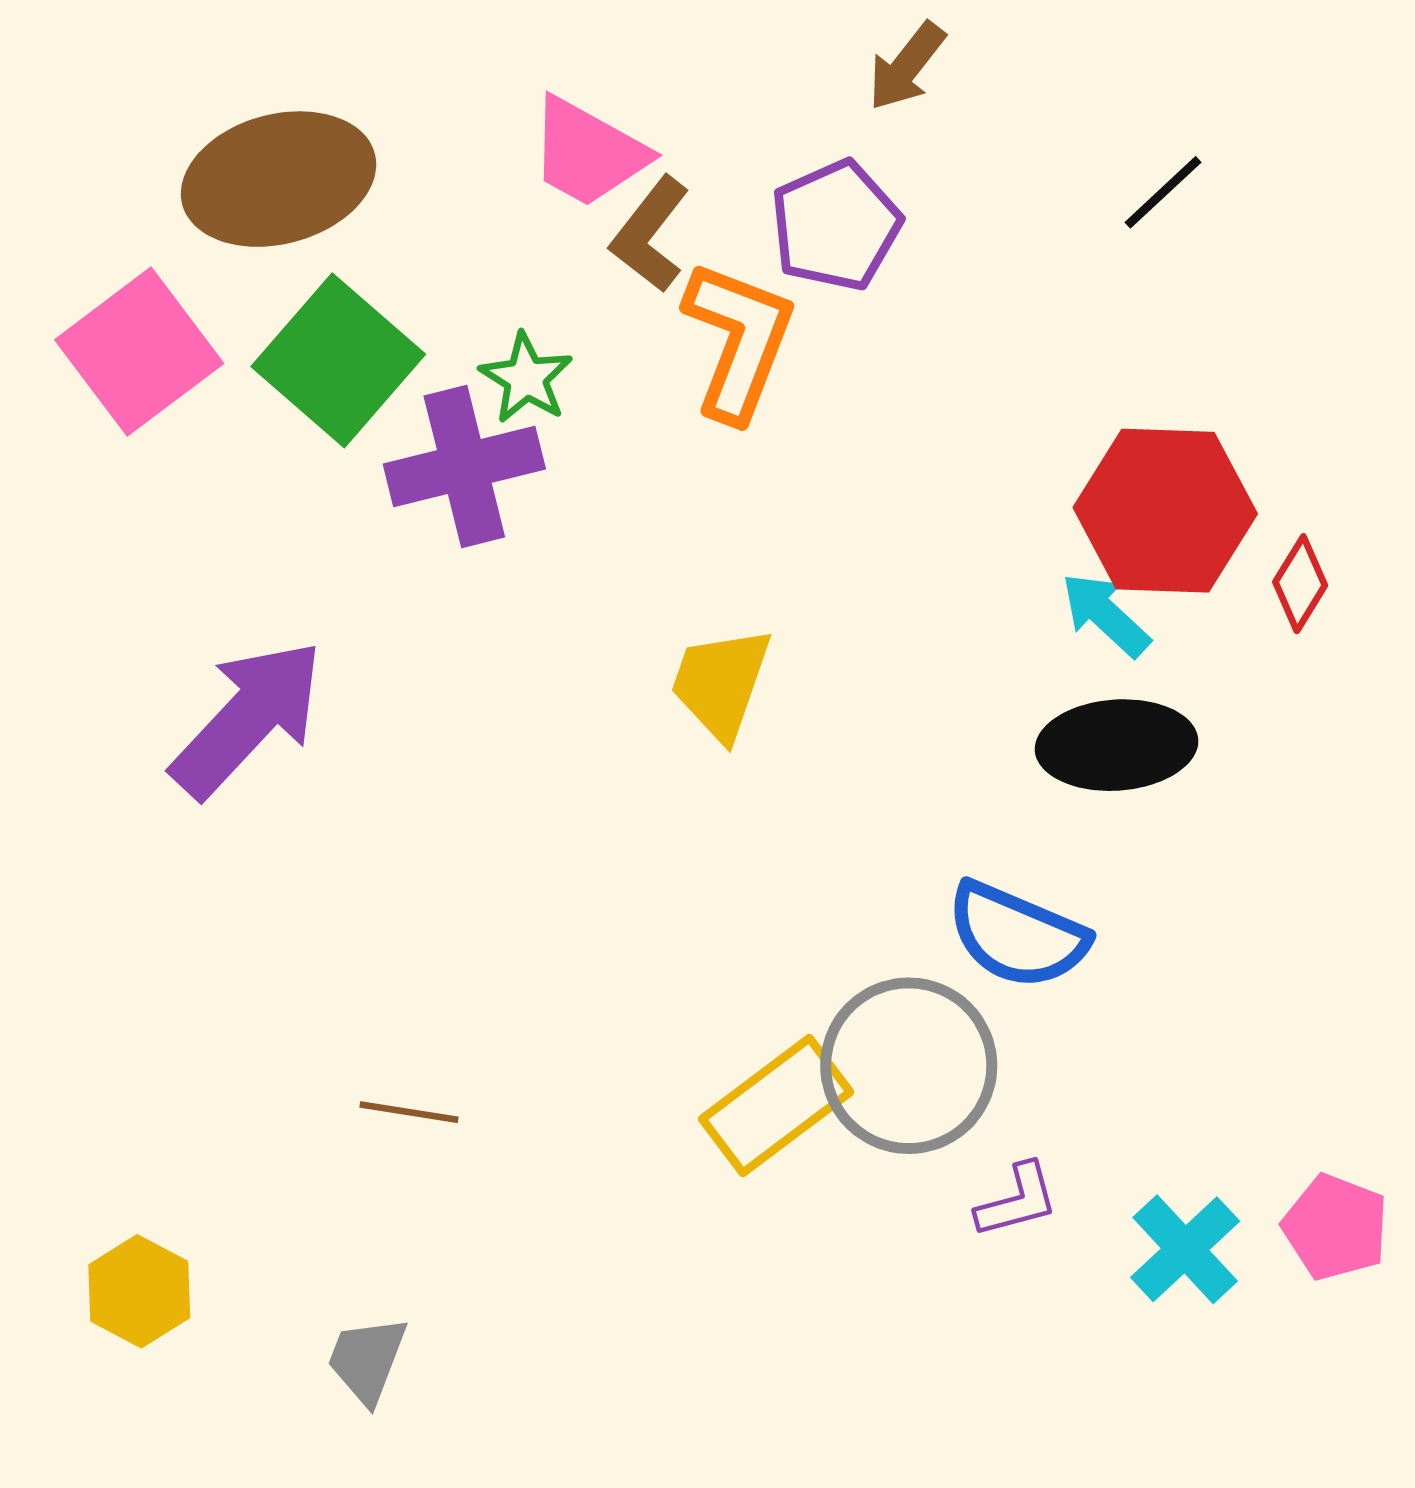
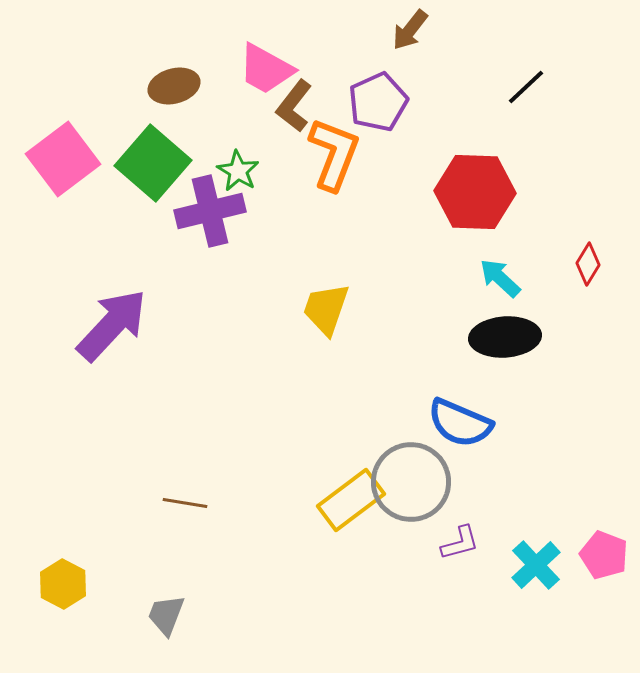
brown ellipse: (279, 179) -> (174, 86), moved, size x0.6
red hexagon: (1165, 511) -> (475, 192), moved

